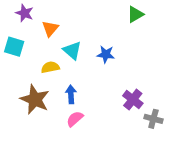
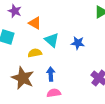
orange triangle: (50, 29) -> (35, 23), turned -40
pink semicircle: (75, 119) -> (54, 93), turned 32

